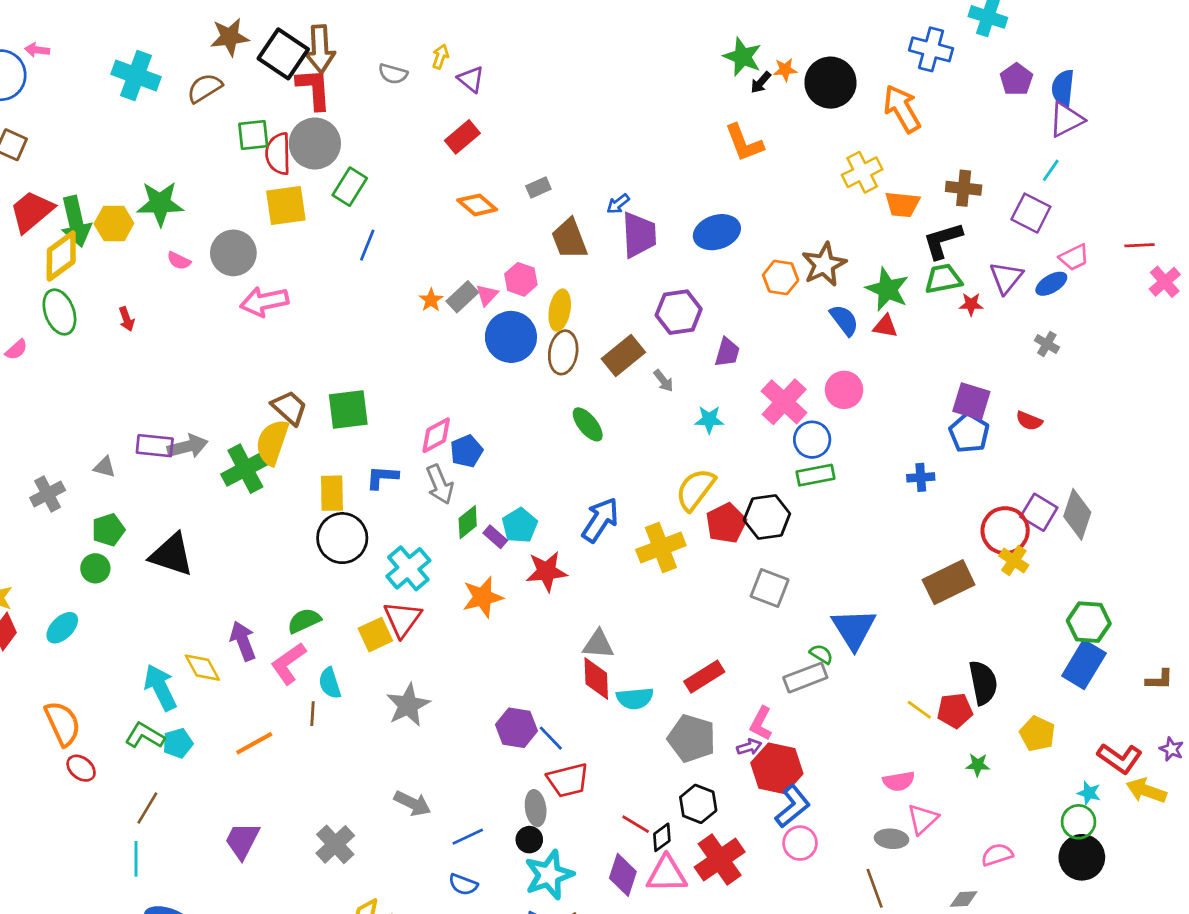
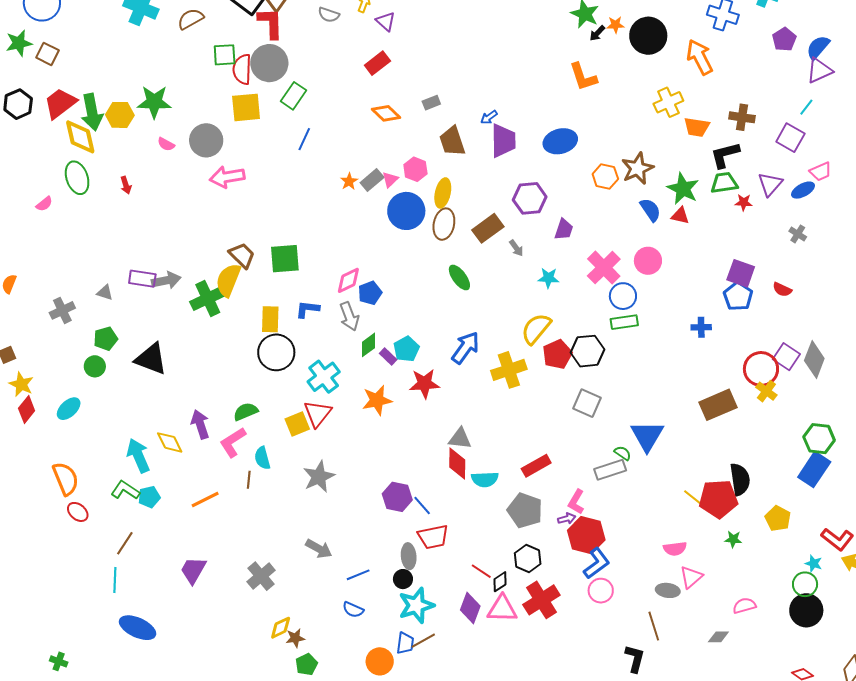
blue semicircle: (1063, 88) -> (818, 47), turned 32
yellow diamond: (61, 256) -> (80, 137), turned -69
red pentagon: (955, 711) -> (718, 499), size x1.5

